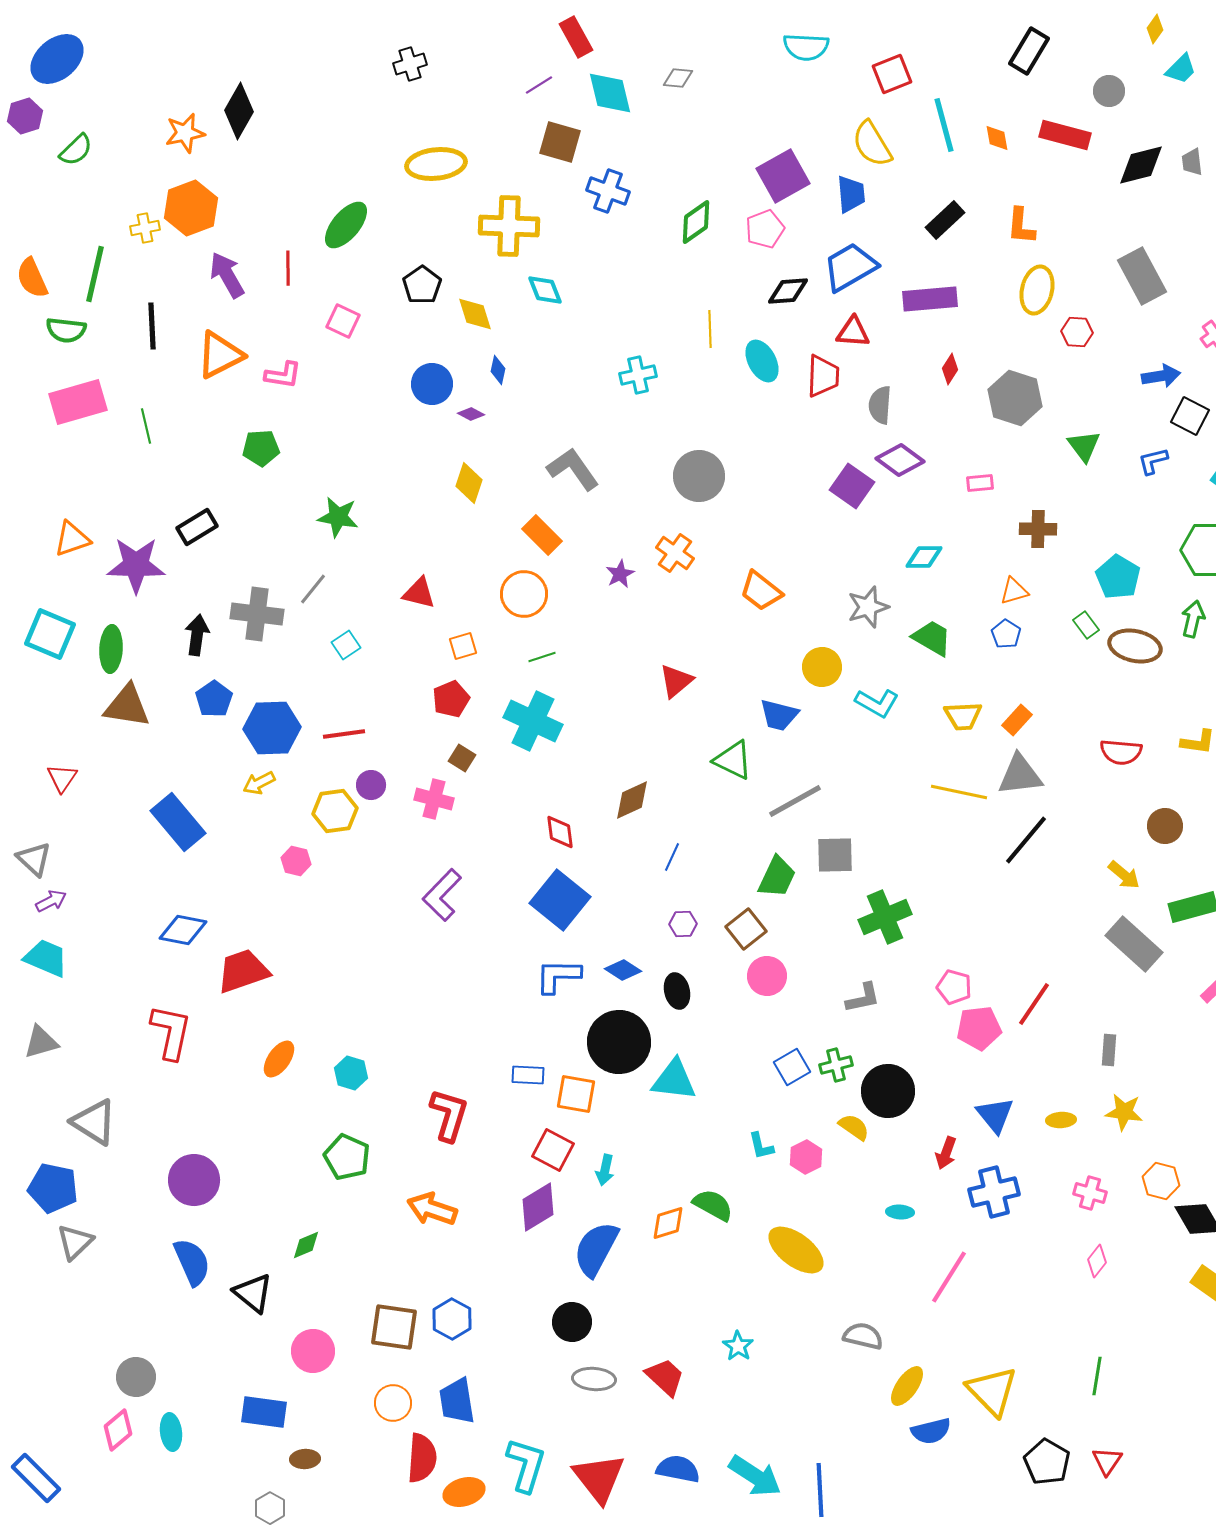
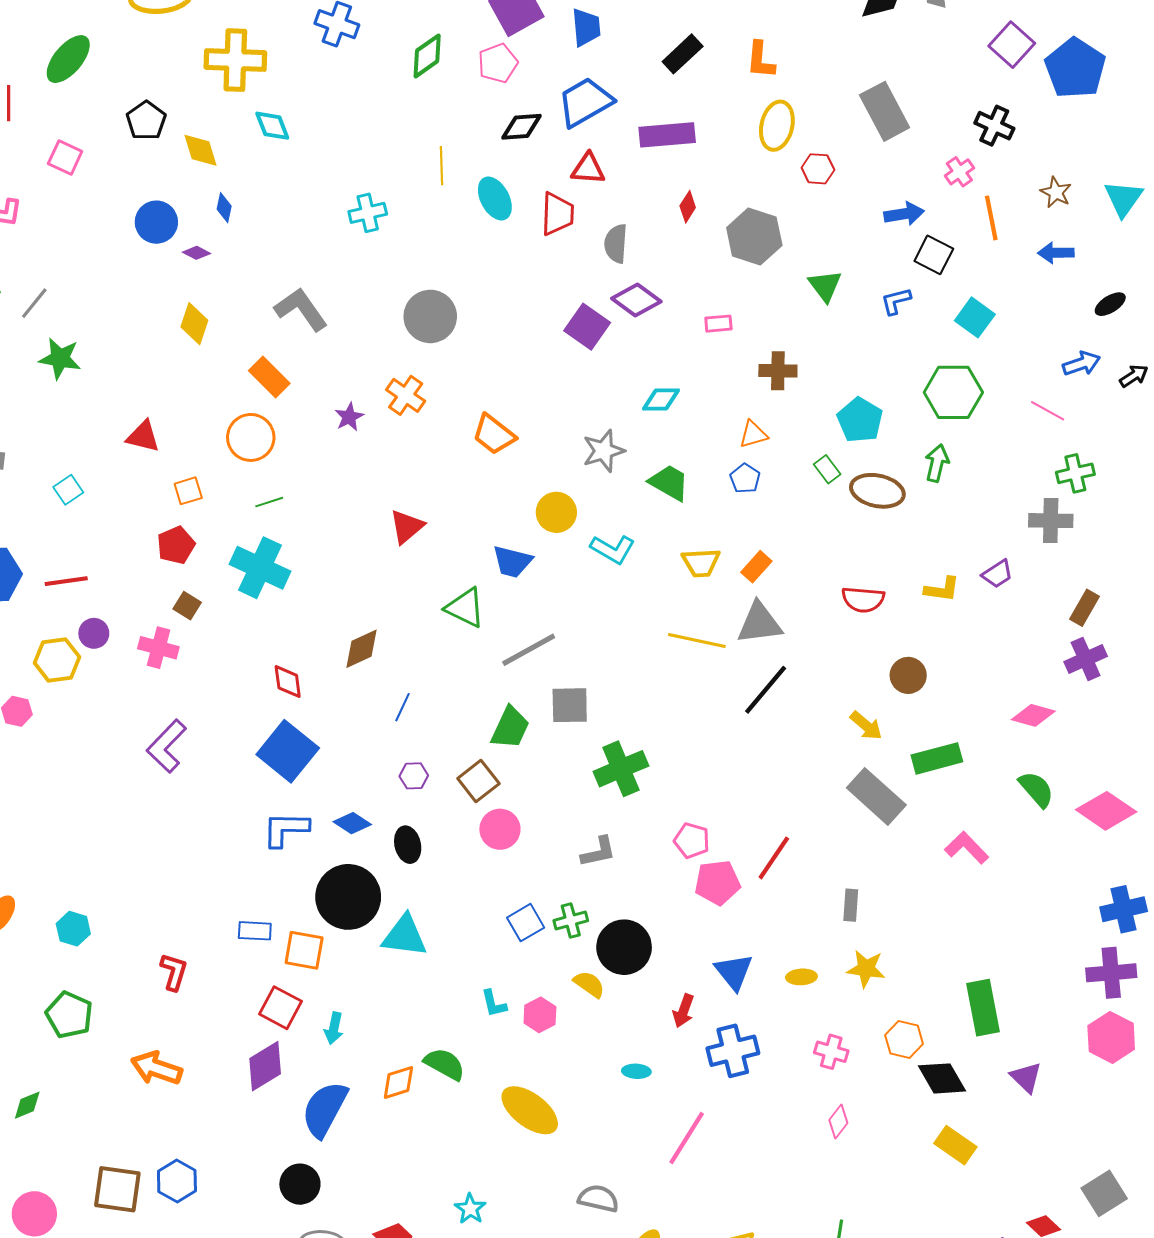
gray line: (313, 589) -> (34, 303), moved
red L-shape: (449, 1115) -> (174, 972), size x0.7

